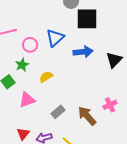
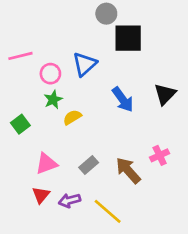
blue arrow: (83, 52) -> (123, 100), moved, turned 60
green star: (22, 65) -> (53, 100), moved
pink triangle: (27, 100) -> (46, 164), moved

